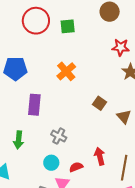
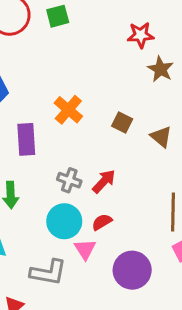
orange cross: (66, 71) -> (68, 110), moved
red arrow: (100, 156) -> (104, 181), moved, turned 66
cyan circle: (51, 163) -> (64, 221), size x1.5

